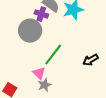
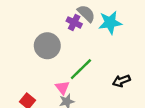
gray circle: (30, 31) -> (47, 46), moved

